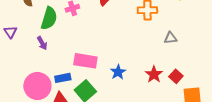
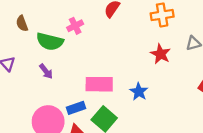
green semicircle: (49, 18) -> (50, 41), turned 95
red star: (154, 74) -> (160, 54), moved

